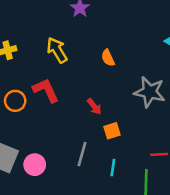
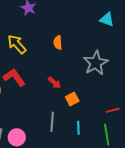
orange semicircle: (108, 58) -> (58, 43), turned 32
gray star: (150, 92) -> (96, 63), turned -30

